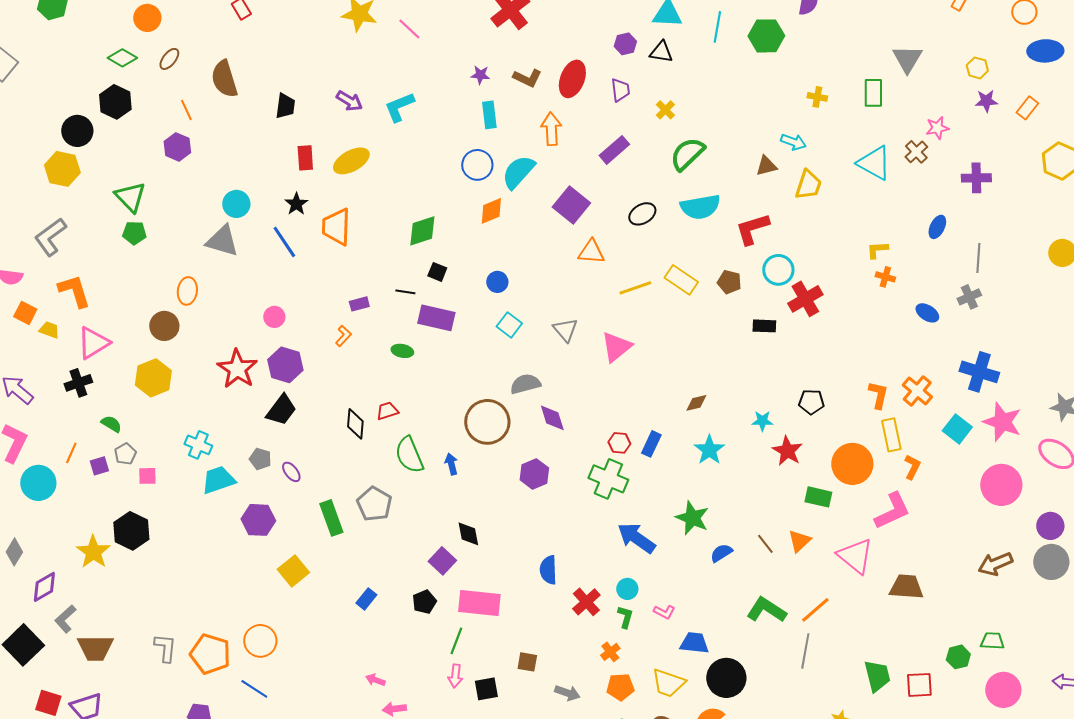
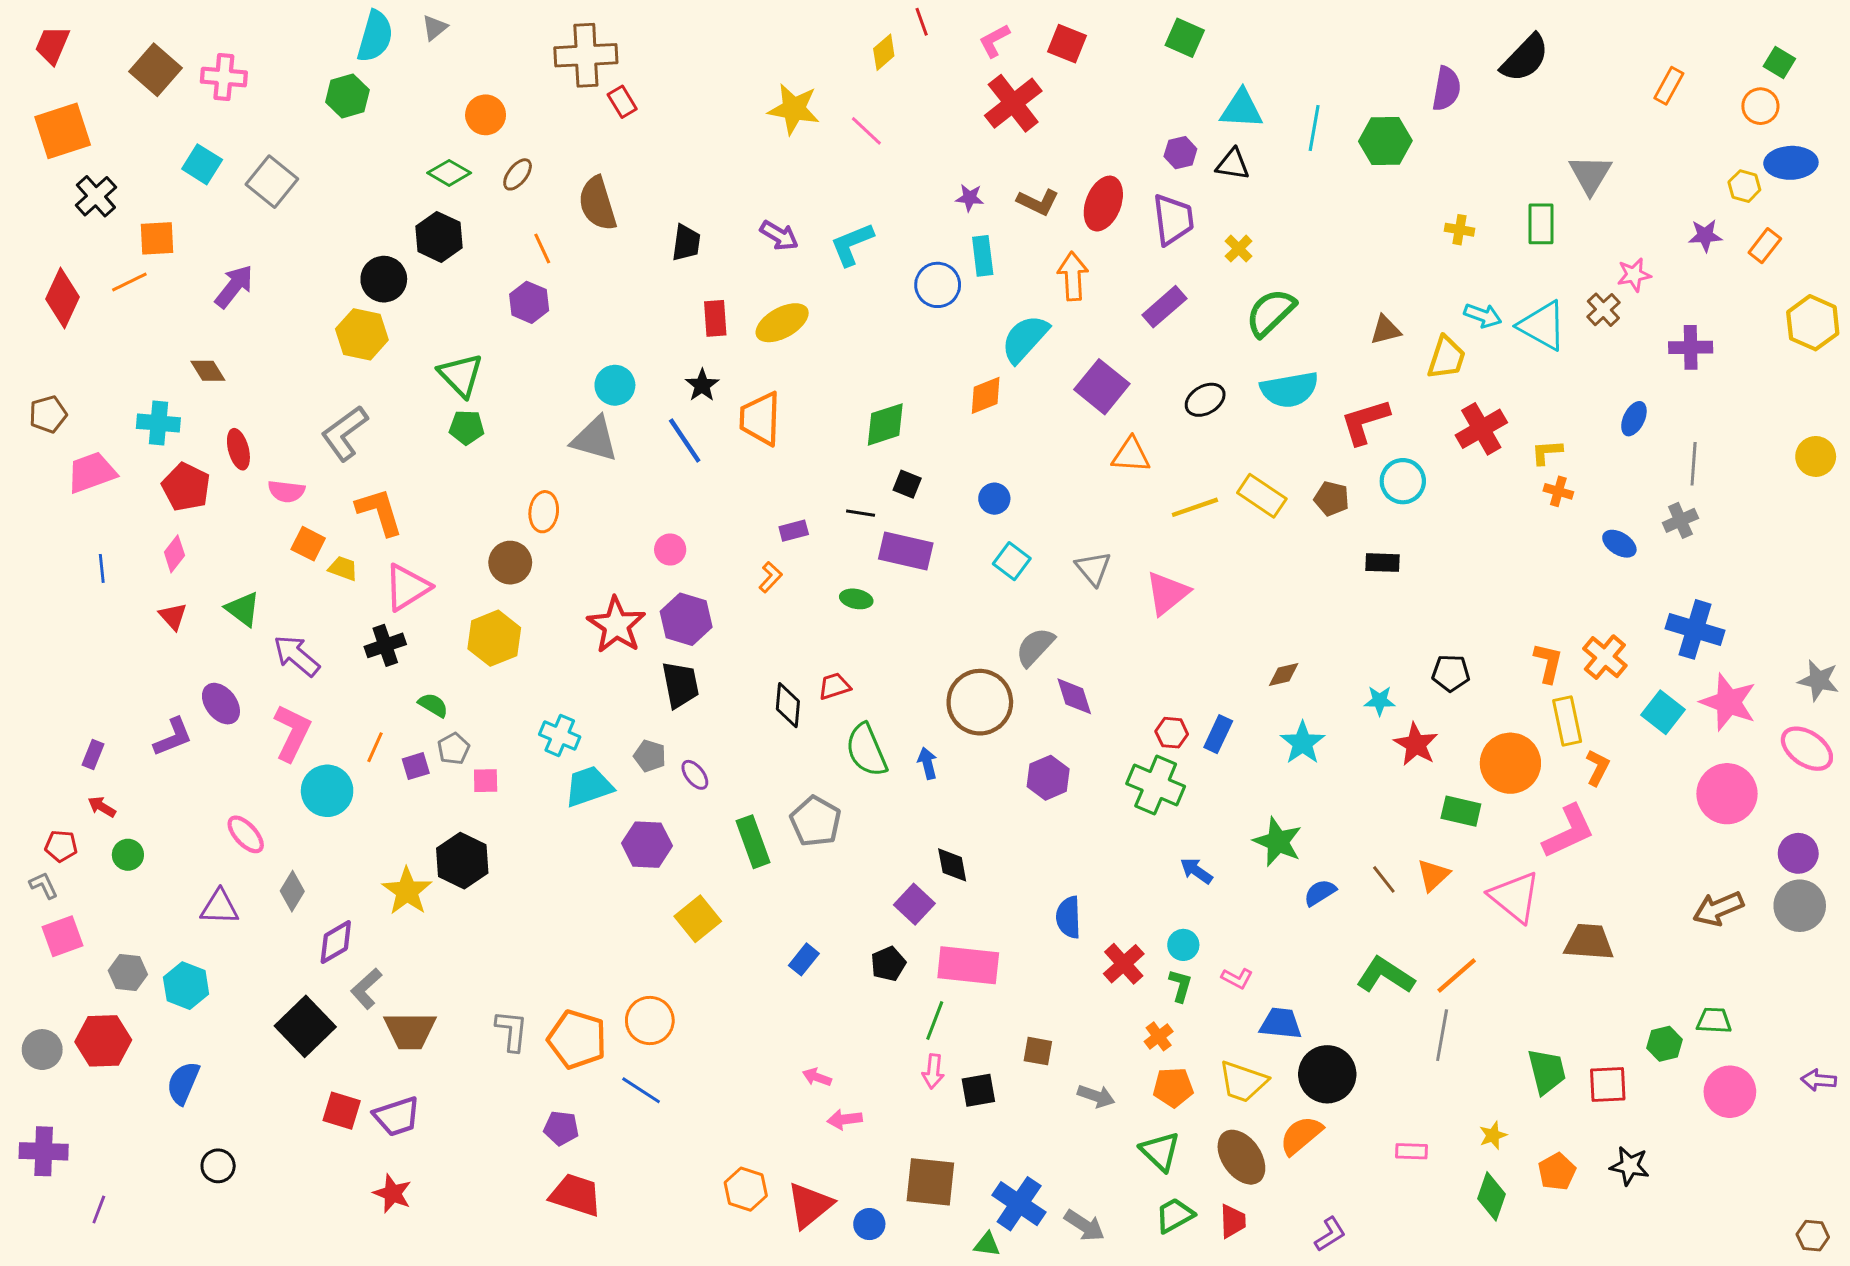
yellow hexagon: (977, 68) -> (1744, 186), moved
purple trapezoid: (620, 90) -> (1173, 220), size x1.5
cyan arrow: (793, 142) -> (1483, 315), moved
blue circle: (477, 165) -> (938, 285), moved
red cross: (805, 299) -> (1481, 429), moved
gray semicircle: (525, 384) -> (1035, 647), turned -32
black trapezoid: (281, 410) -> (680, 685), turned -48
blue arrow: (636, 538) -> (1196, 871), size x0.6

